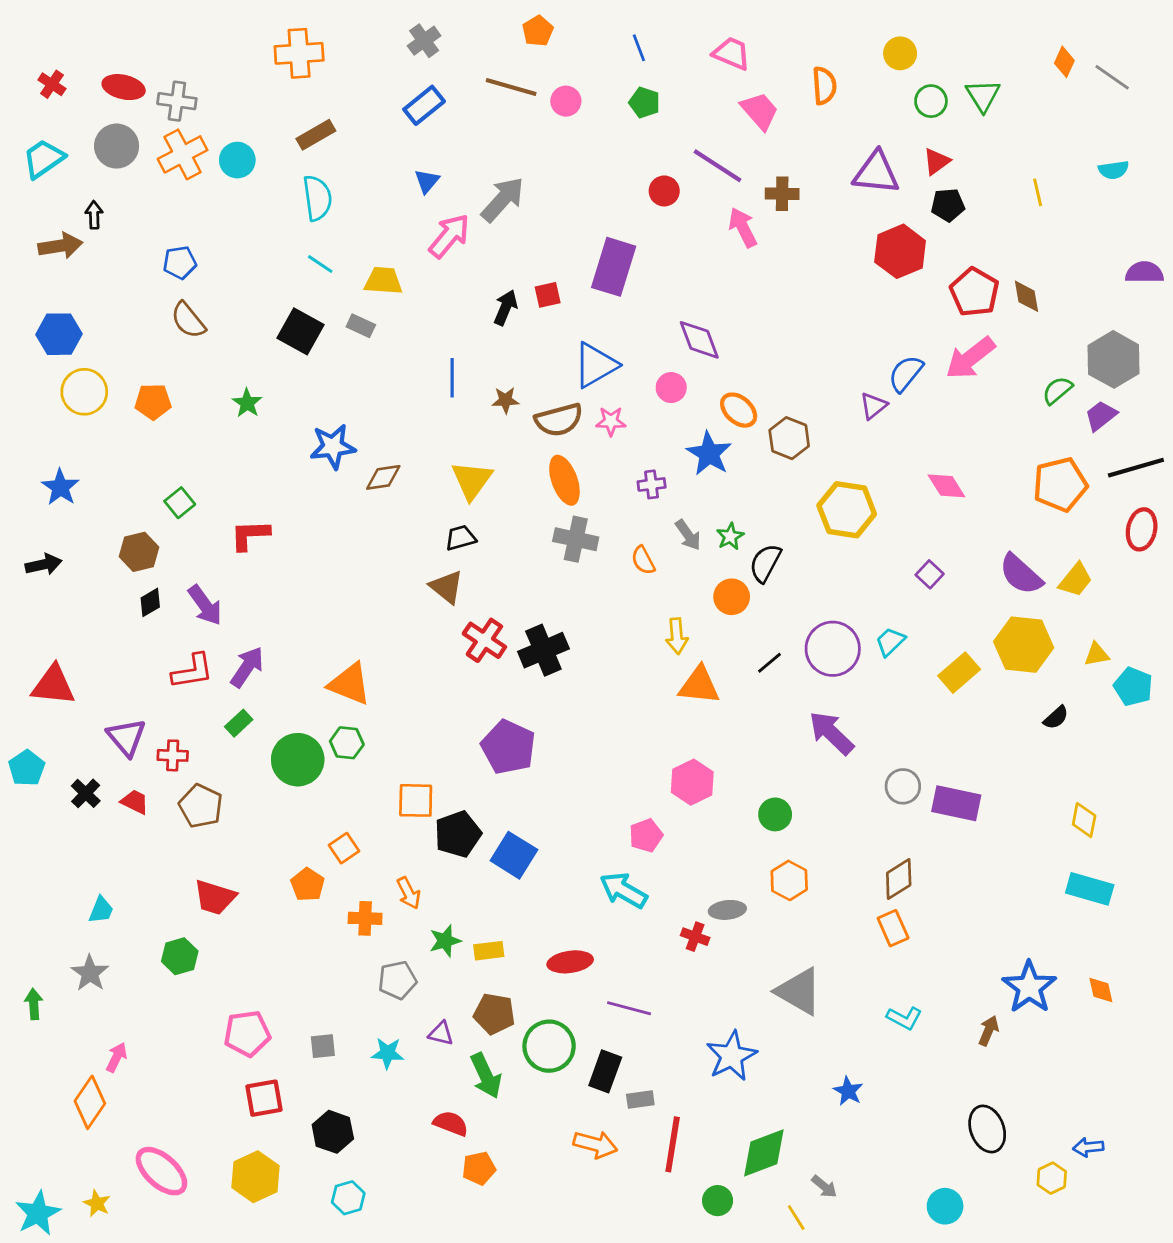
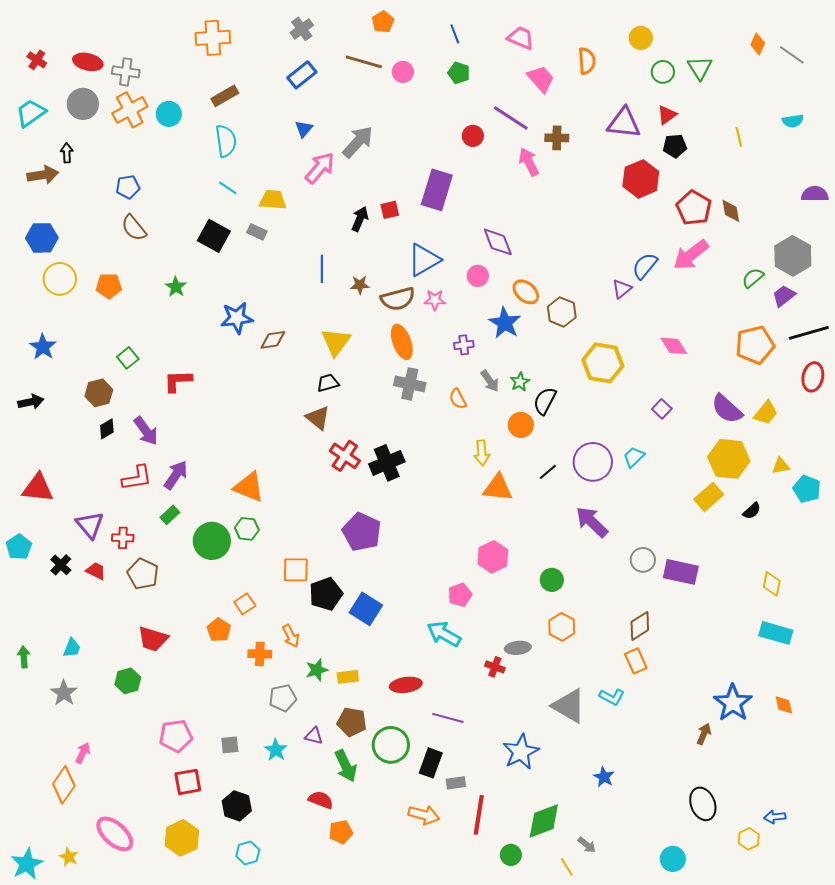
yellow rectangle: (959, 673) -> (709, 497), moved
green arrow: (34, 1004) -> (24, 657), moved
cyan L-shape: (904, 1018) -> (612, 697), moved
cyan star: (388, 1053) -> (276, 750), turned 30

